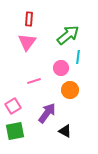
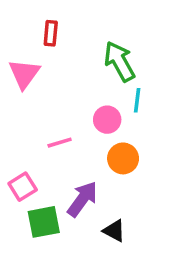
green arrow: (68, 35) -> (120, 61), turned -80
pink triangle: (27, 42) -> (24, 74), moved
green square: (15, 131) -> (44, 222), moved

